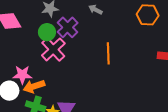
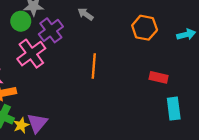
green circle: (47, 32) -> (21, 21), moved

